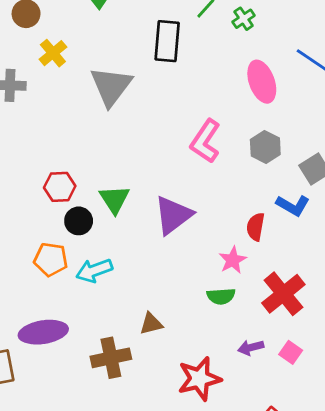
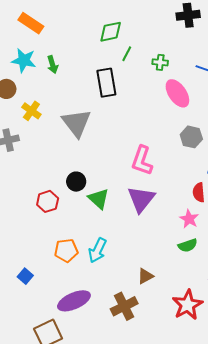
green cross: (244, 19) -> (160, 62), moved, turned -35
pink L-shape: (205, 141) -> (142, 161), moved
red hexagon: (60, 187) -> (48, 201), moved
black circle: (79, 221) -> (76, 182), moved
cyan arrow: (94, 270) -> (97, 250), turned -30

